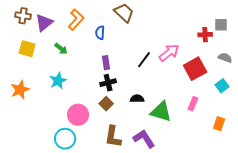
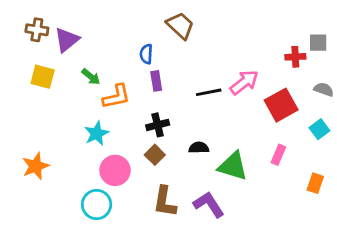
orange L-shape: (76, 20) -> (116, 97), moved, turned 35
black line: (144, 60) -> (209, 92), turned 42
purple rectangle: (106, 63) -> (156, 81), moved
cyan star: (58, 81) -> (97, 133), moved
orange star: (20, 90) -> (35, 166), moved

